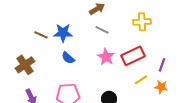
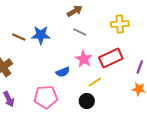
blue semicircle: (68, 58) -> (63, 72), moved, turned -64
yellow line: (141, 80) -> (95, 82), moved

